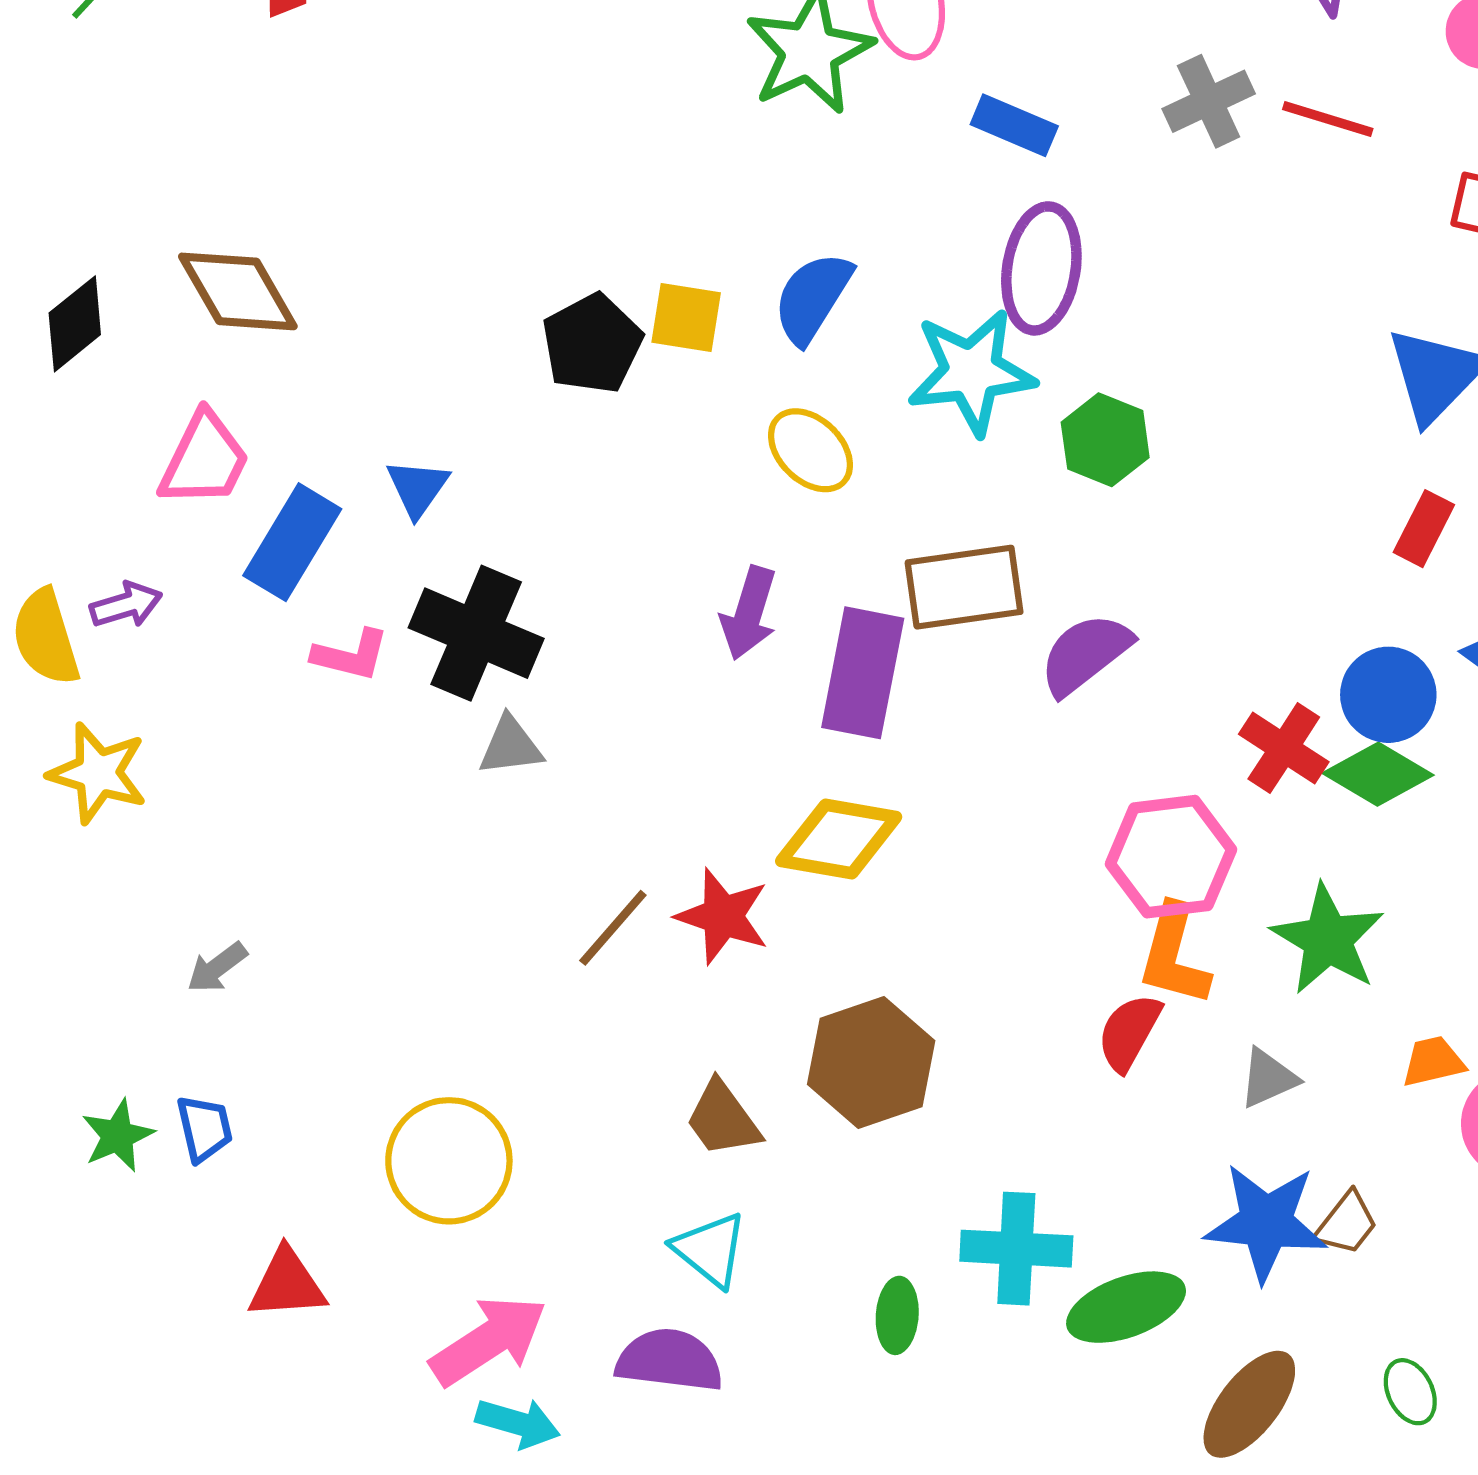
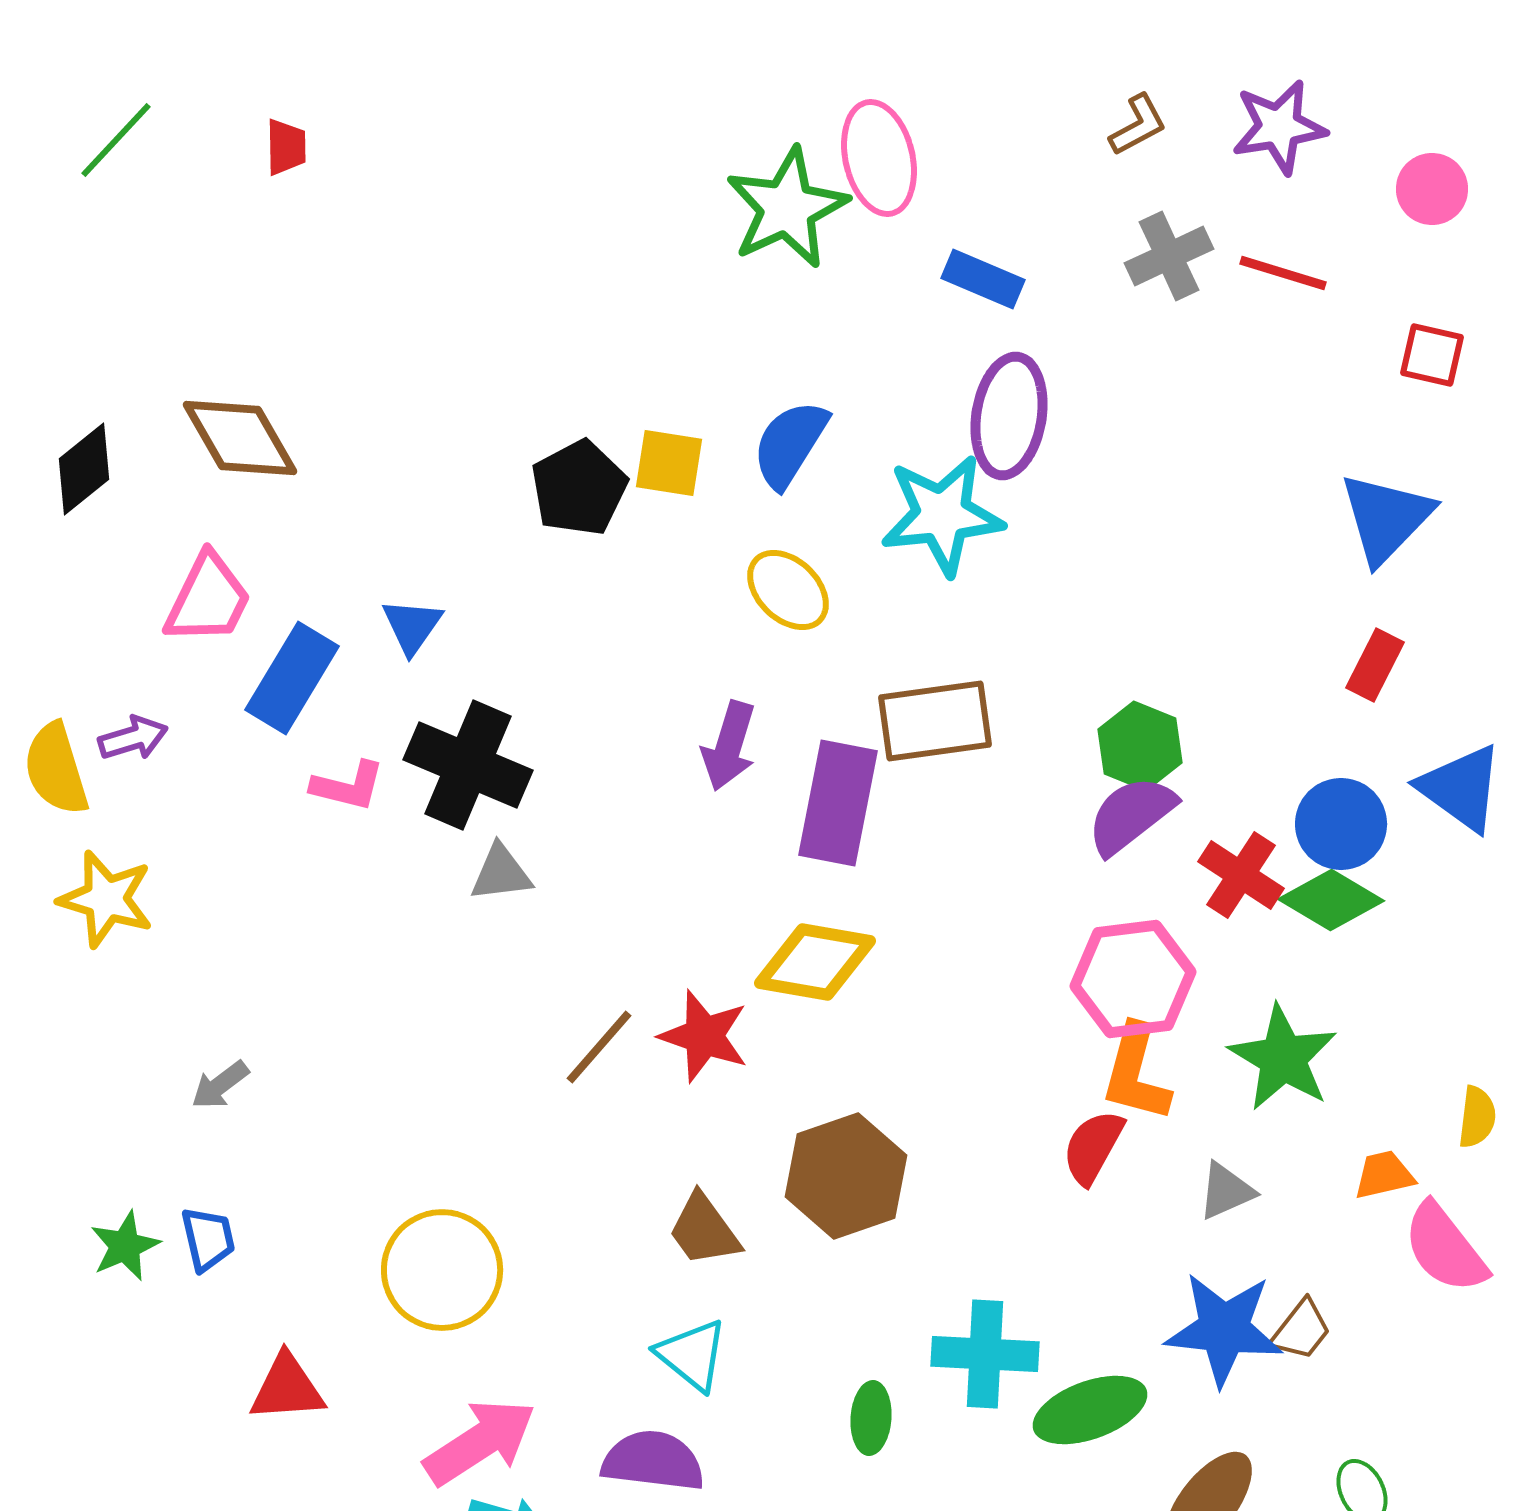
green hexagon: (1105, 440) -> (1140, 746), moved
purple semicircle: (1085, 654) -> (1131, 815), moved

